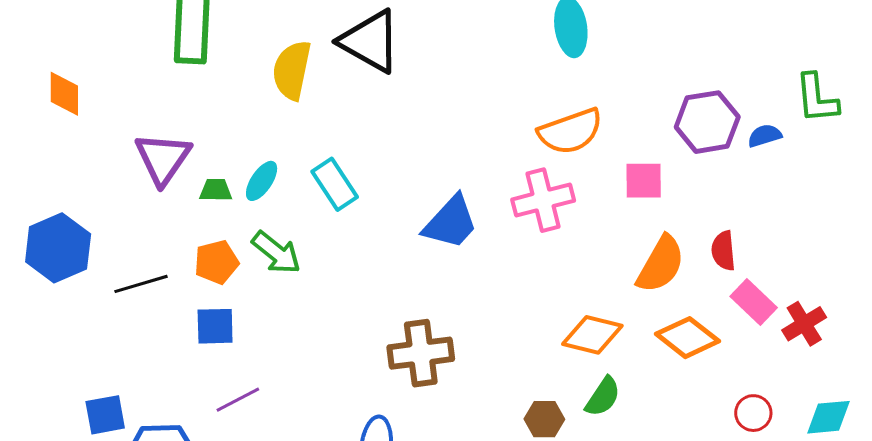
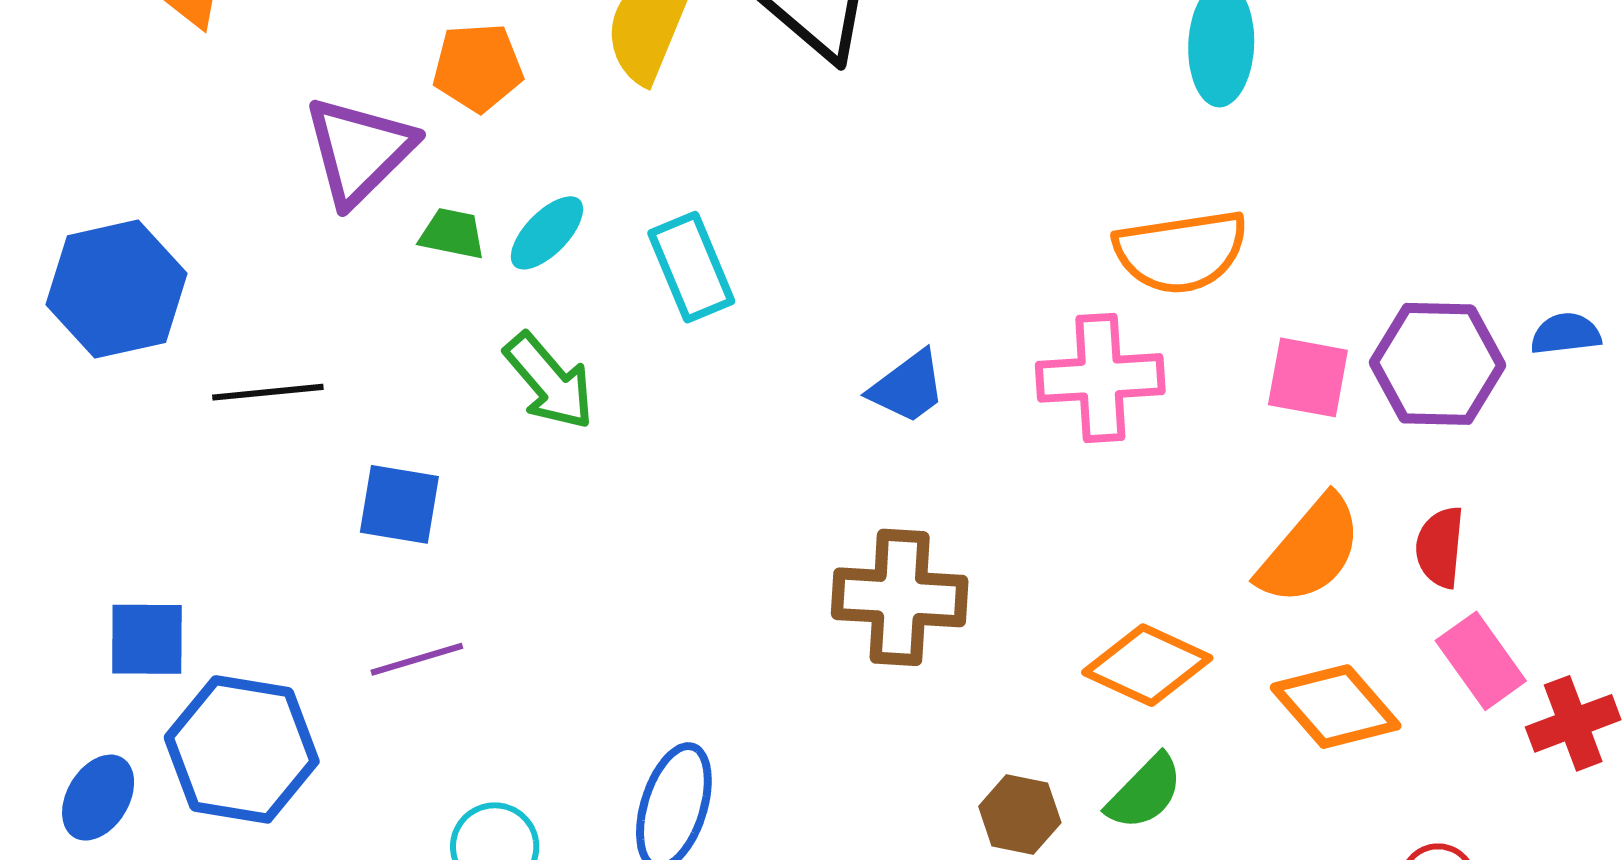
purple hexagon: (707, 122) -> (1437, 364), moved
blue trapezoid: (451, 222) -> (908, 387), size x0.7
orange pentagon: (216, 262) -> (478, 67), moved
brown cross: (421, 353) -> (900, 597), moved

